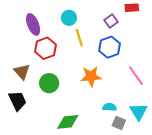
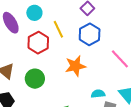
cyan circle: (69, 18) -> (34, 13), moved
red hexagon: (45, 48) -> (38, 43), moved

